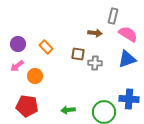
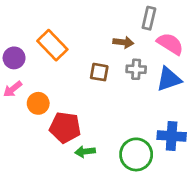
orange rectangle: (46, 47) -> (52, 45), moved, size x1.5
gray cross: (95, 63) -> (136, 69), moved
red pentagon: (27, 106) -> (65, 127), moved

